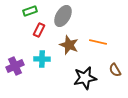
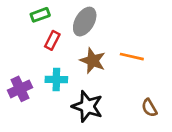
brown semicircle: (115, 70) -> (149, 108), moved
black star: (85, 78) -> (87, 106), moved, turned 30

